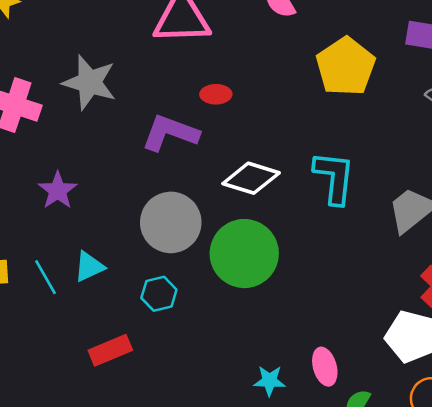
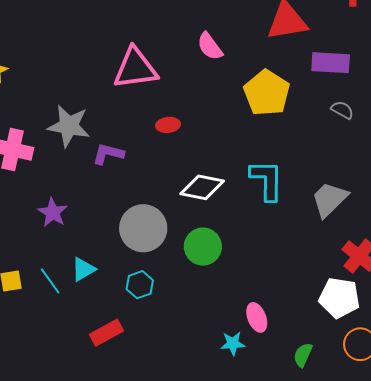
purple L-shape: (170, 133) -> (108, 154), moved, size x0.7
green circle: (244, 254) -> (203, 247), size x0.7
pink ellipse: (325, 367) -> (257, 317), moved

